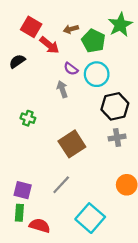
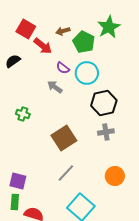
gray arrow: (62, 89) -> (55, 87), turned -35
gray line: (61, 185) -> (66, 173), moved

